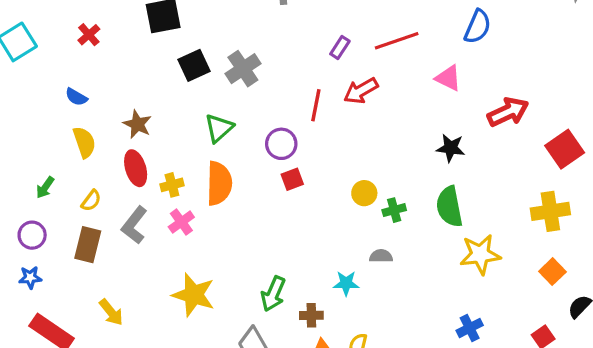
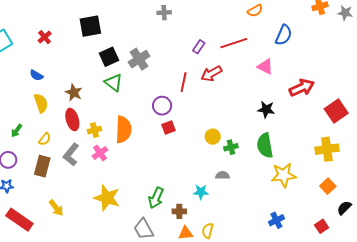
green triangle: (219, 128) -> (114, 83), moved, turned -42

